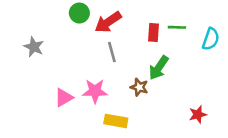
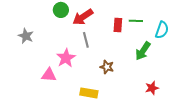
green arrow: (159, 68) -> (143, 51), moved
pink star: (95, 91) -> (66, 58), moved, turned -30
pink triangle: (64, 98) -> (49, 75), turned 35

